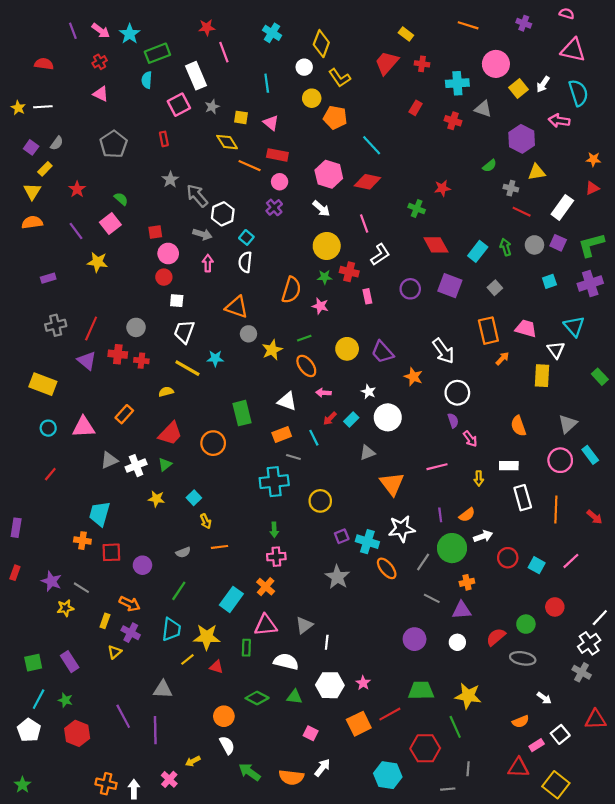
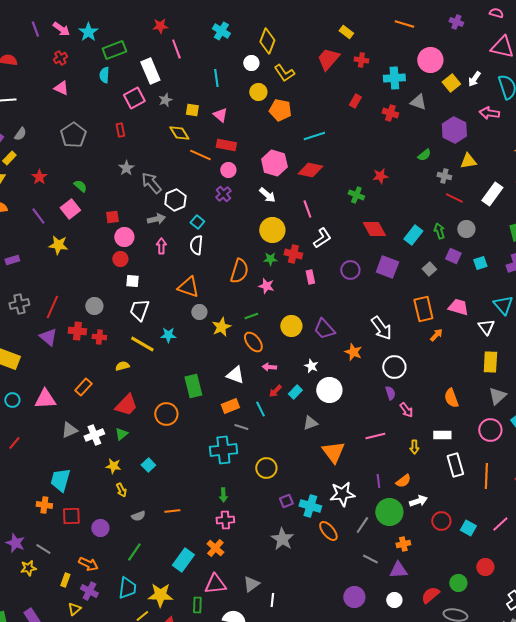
cyan line: (372, 145) -> (314, 136), turned -65
gray arrow: (202, 234) -> (156, 219), turned -30
purple square: (558, 243) -> (453, 256), moved
yellow rectangle: (542, 376) -> (490, 362), moved
yellow arrow: (206, 521) -> (121, 490), moved

